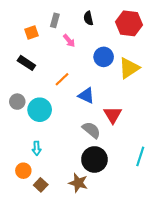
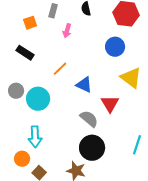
pink arrow: (69, 41) -> (67, 31), turned 56
blue circle: (104, 57) -> (115, 47), moved
yellow triangle: (129, 68) -> (131, 78), moved, turned -50
cyan arrow: (37, 148) -> (35, 137), size x1.5

